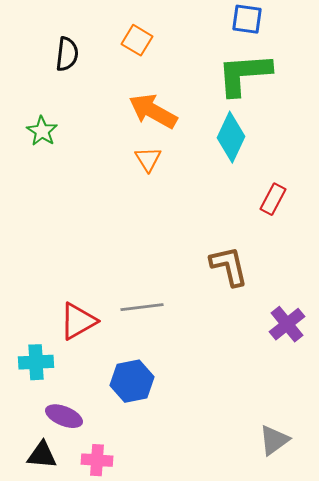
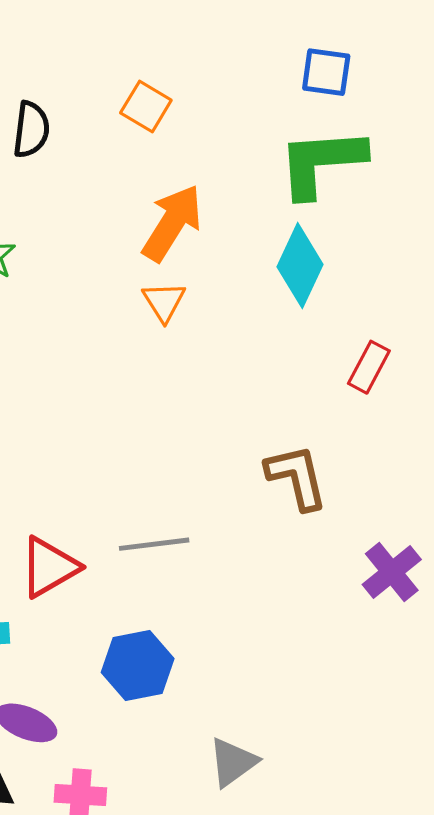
orange arrow: (153, 111) -> (172, 223), turned 93
gray triangle: (274, 440) -> (233, 762), moved

